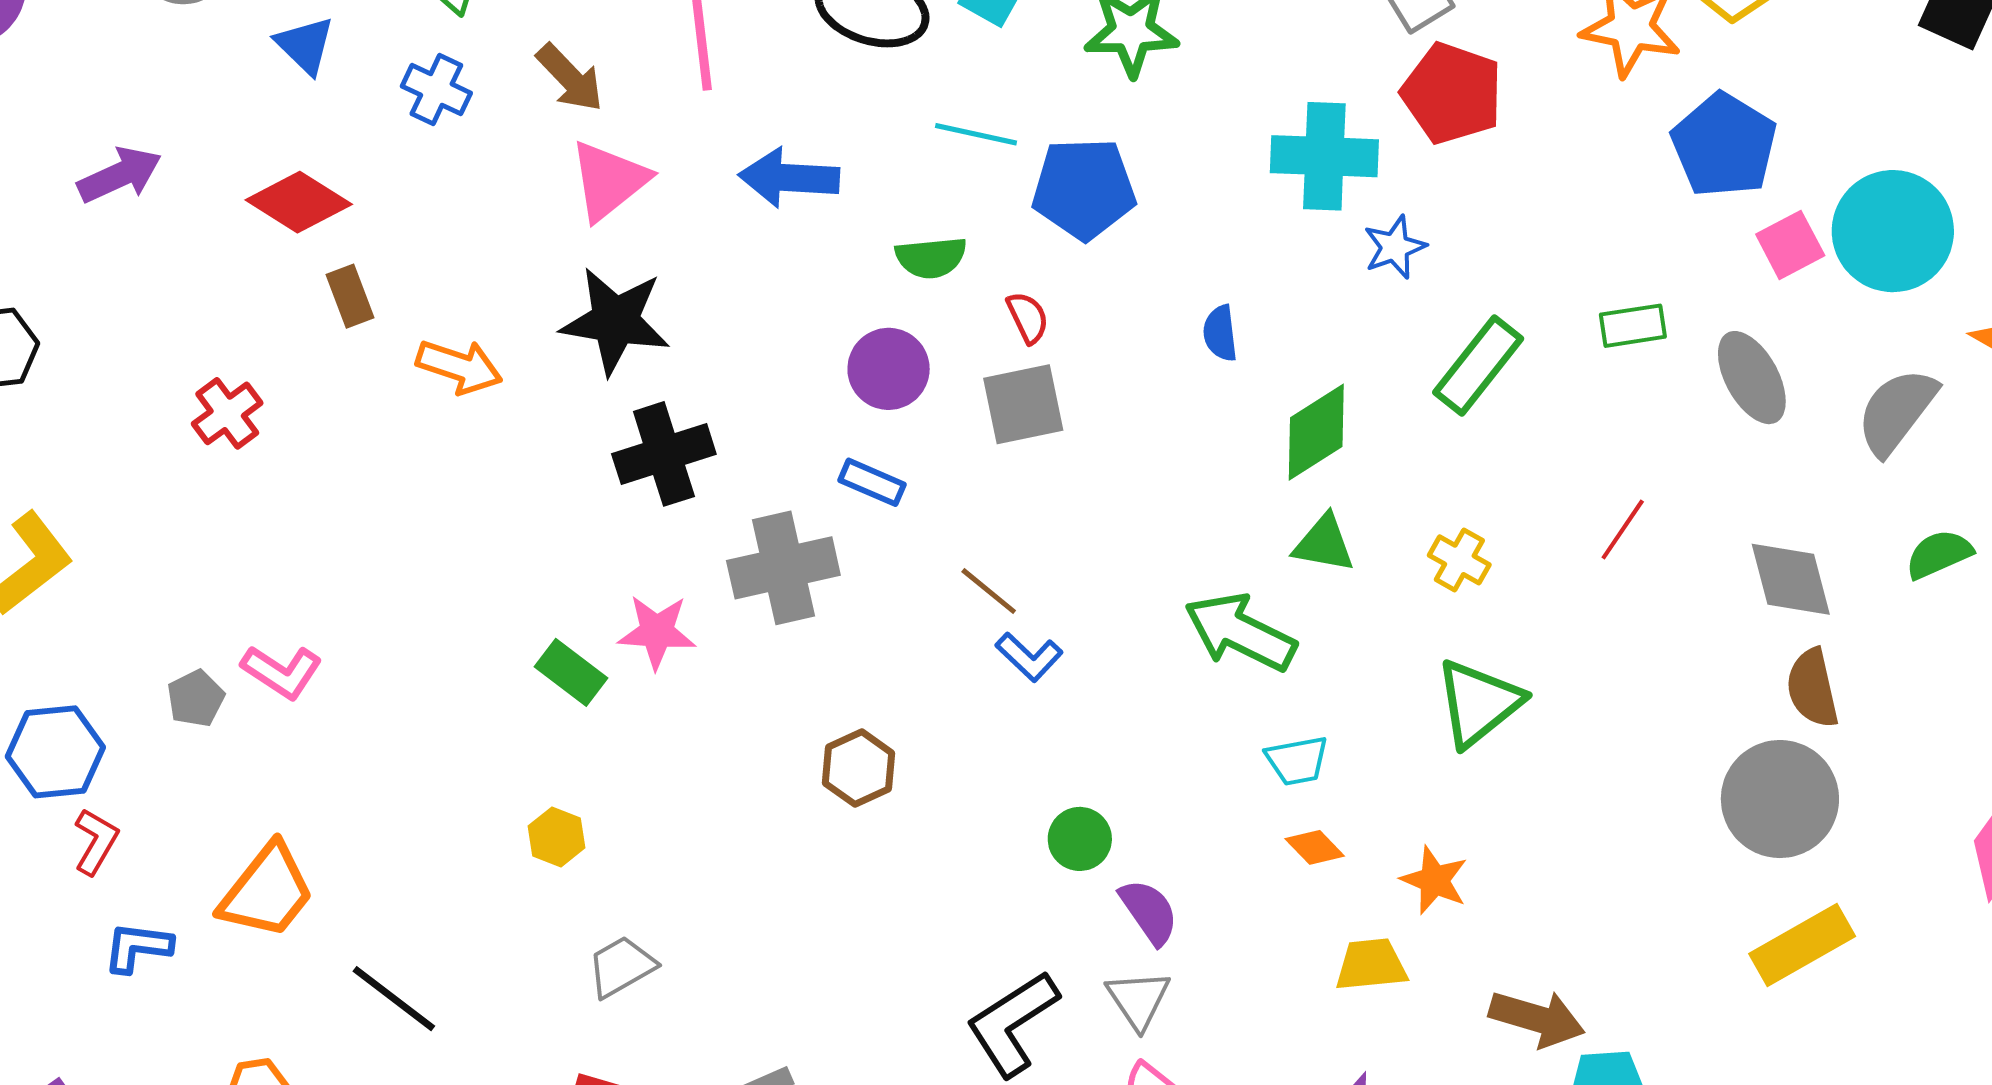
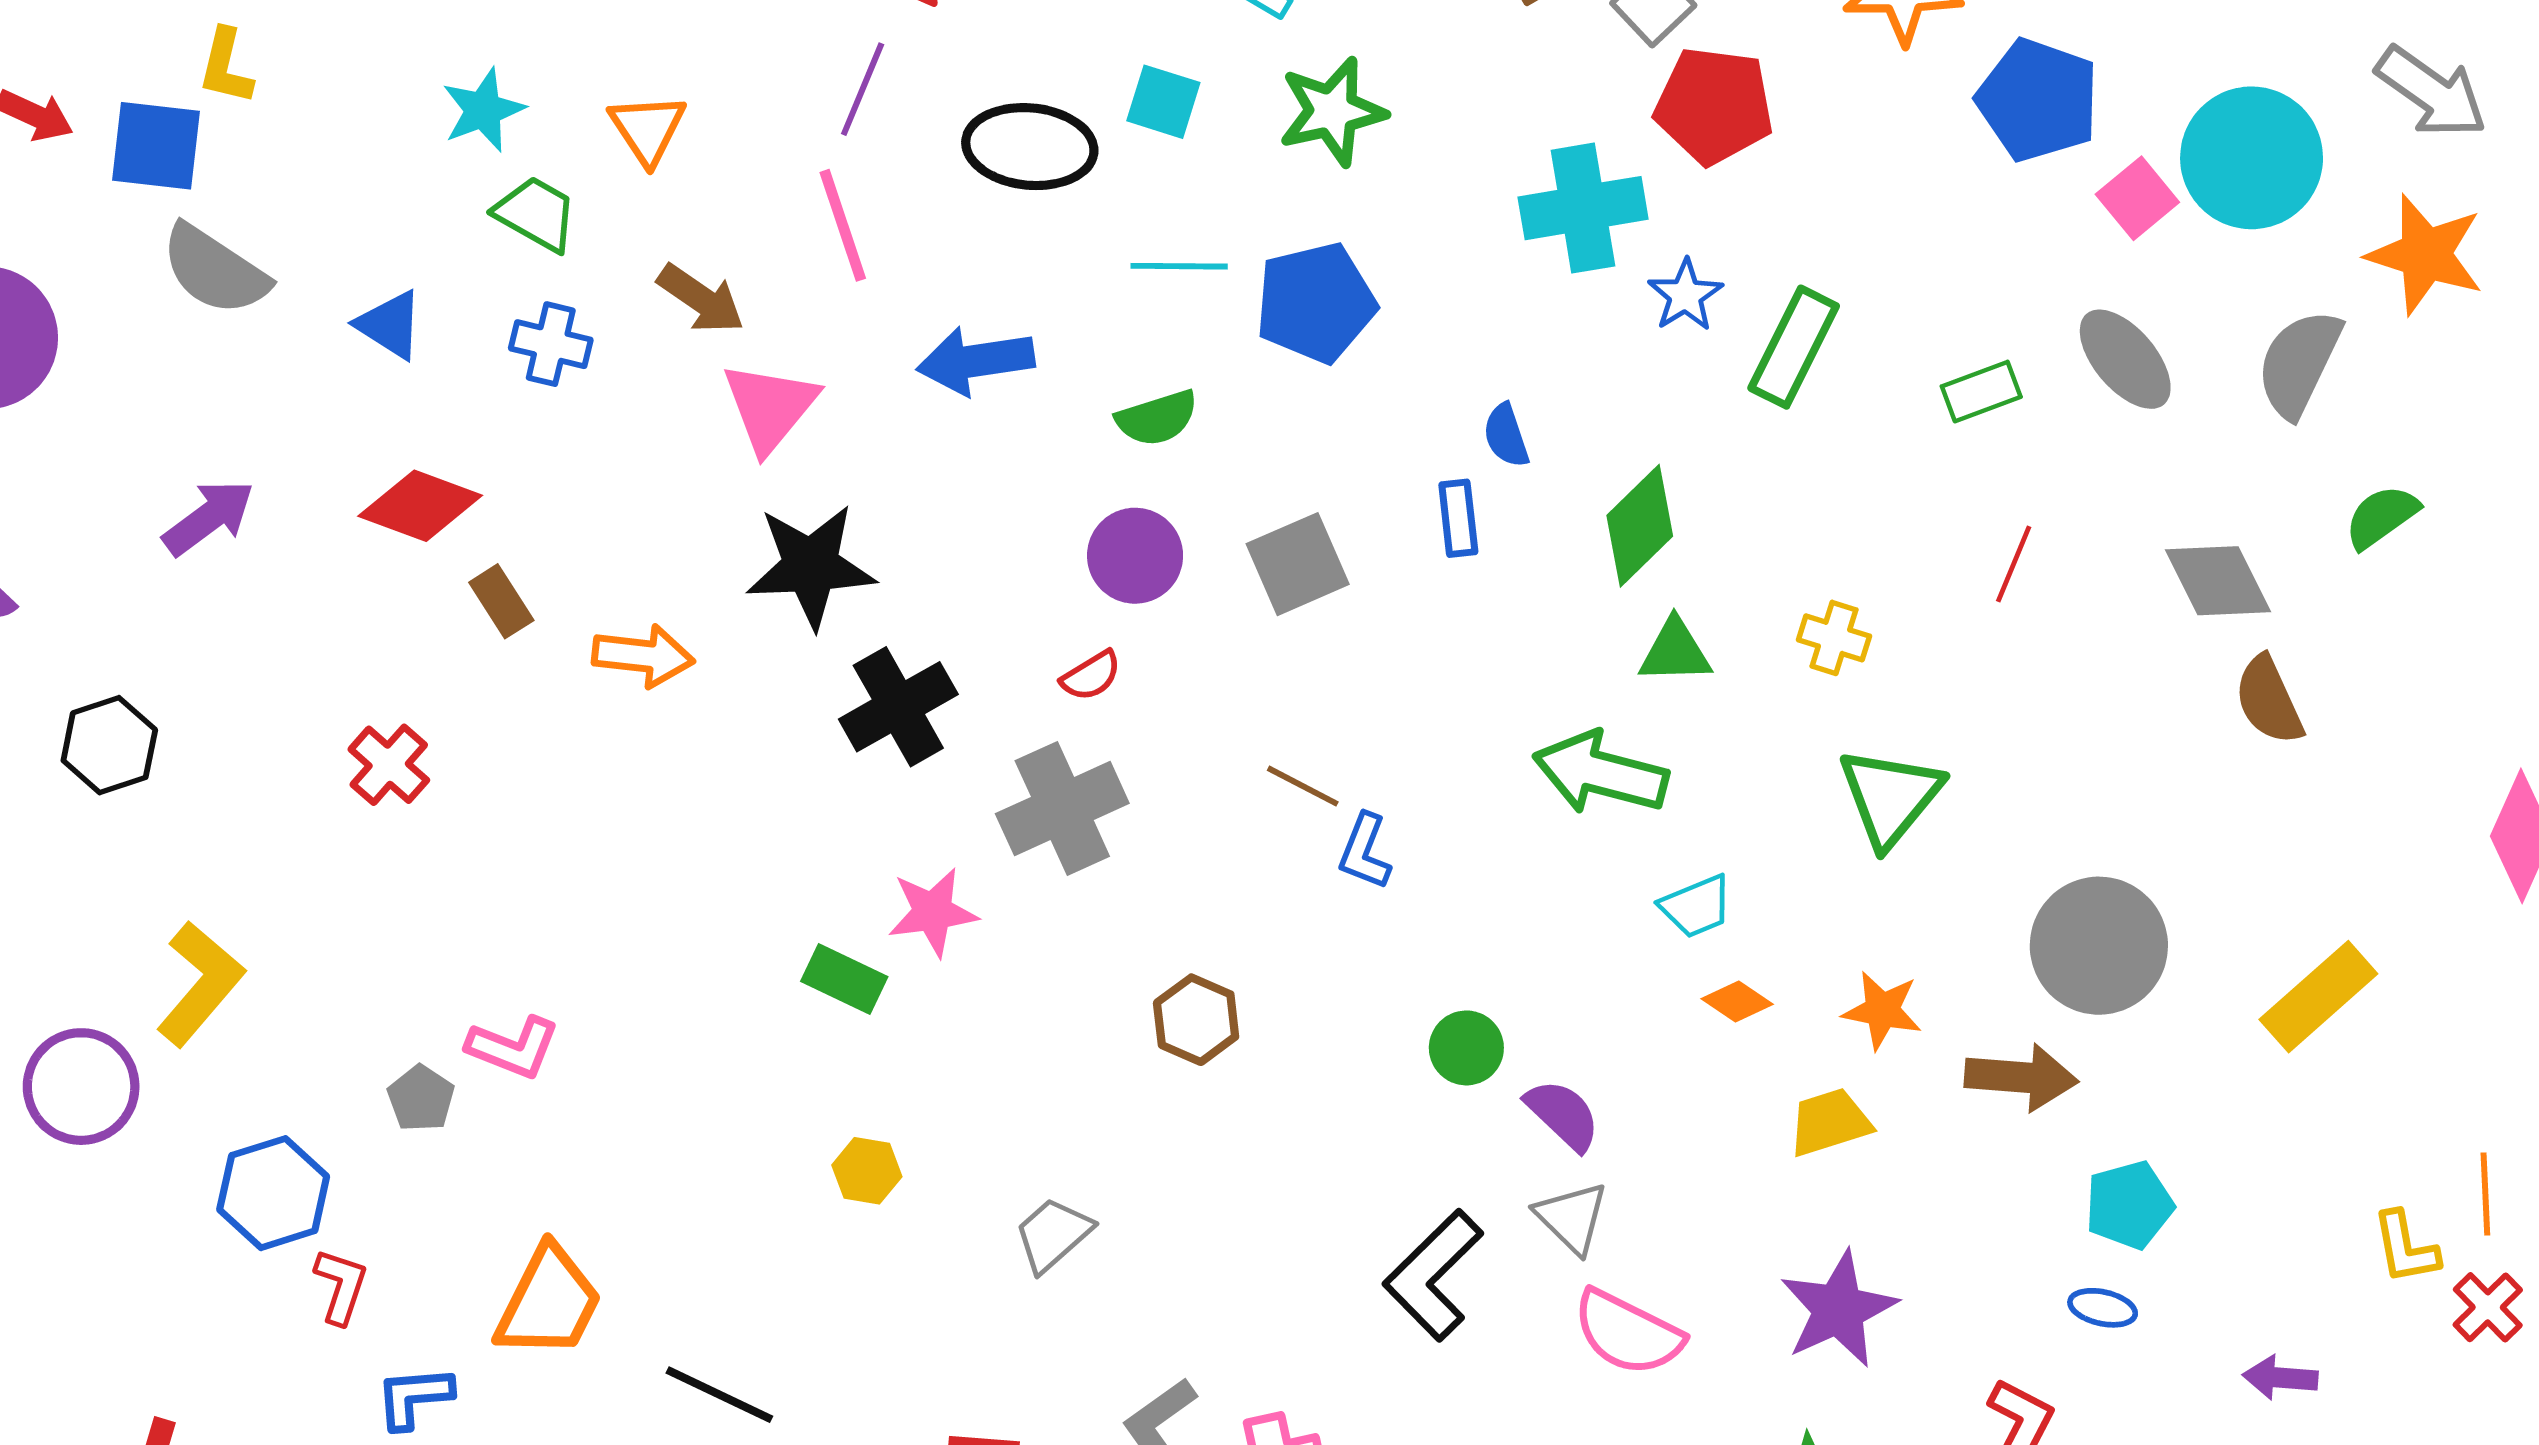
red semicircle: (1028, 317) -> (1091, 676), moved, turned 96
green rectangle: (1633, 326) -> (1981, 392), moved
green rectangle: (1478, 366) -> (1794, 347), moved
blue rectangle: (872, 482) -> (1458, 518), moved, turned 72
blue L-shape: (1029, 657) -> (1365, 852), turned 80
gray circle: (1780, 799) -> (2099, 946), moved
gray trapezoid: (621, 967) -> (1053, 1234), moved
brown arrow: (1537, 1018) -> (2021, 1077), moved

